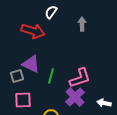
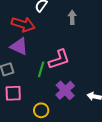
purple triangle: (31, 64) -> (19, 46), moved
pink L-shape: (80, 78) -> (59, 59), moved

